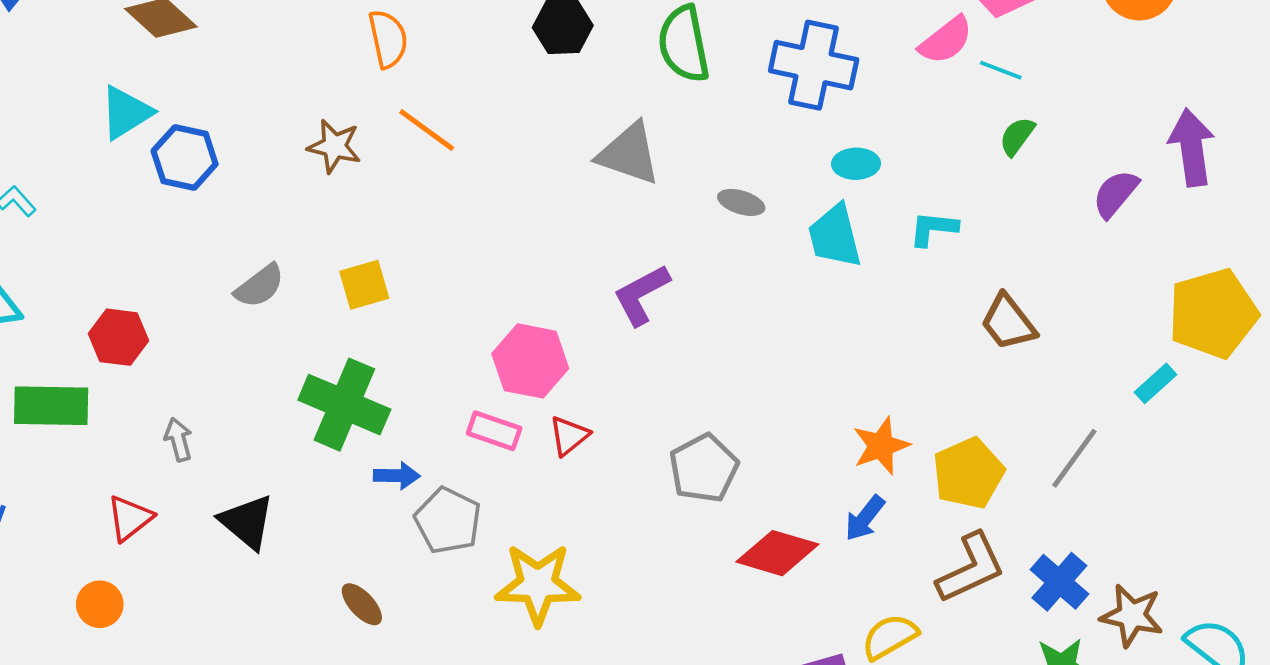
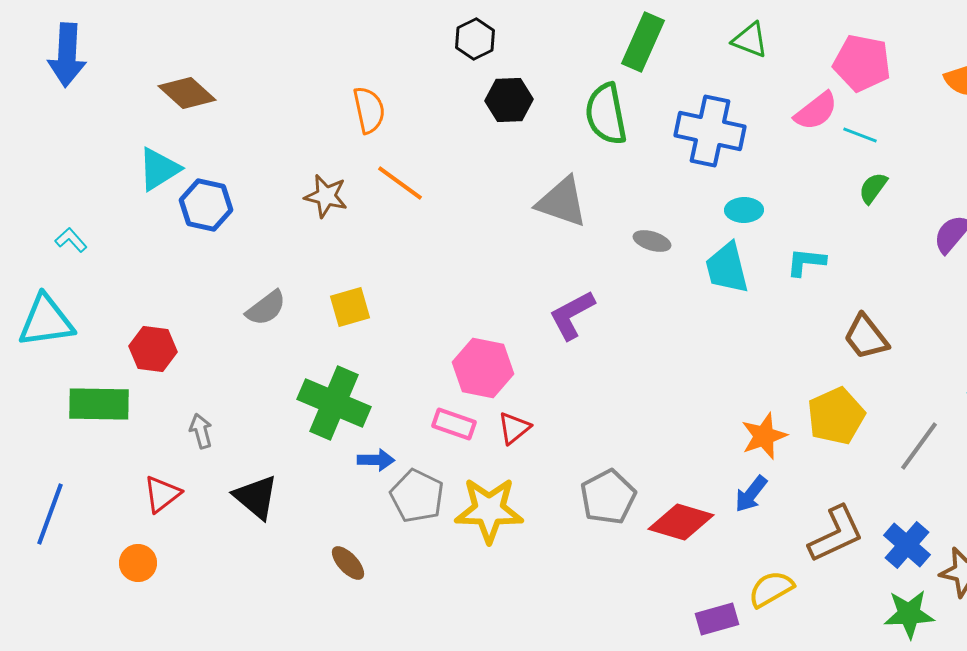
gray pentagon: (704, 468) -> (608, 497), moved
yellow pentagon: (968, 473) -> (836, 416), moved
yellow star: (538, 584) -> (489, 510), moved

